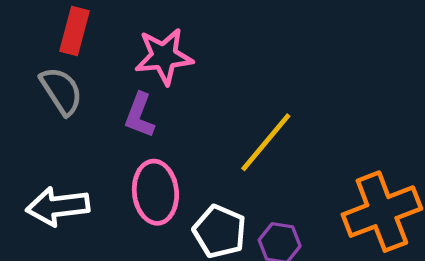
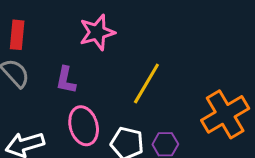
pink star: (164, 56) -> (97, 32), moved

